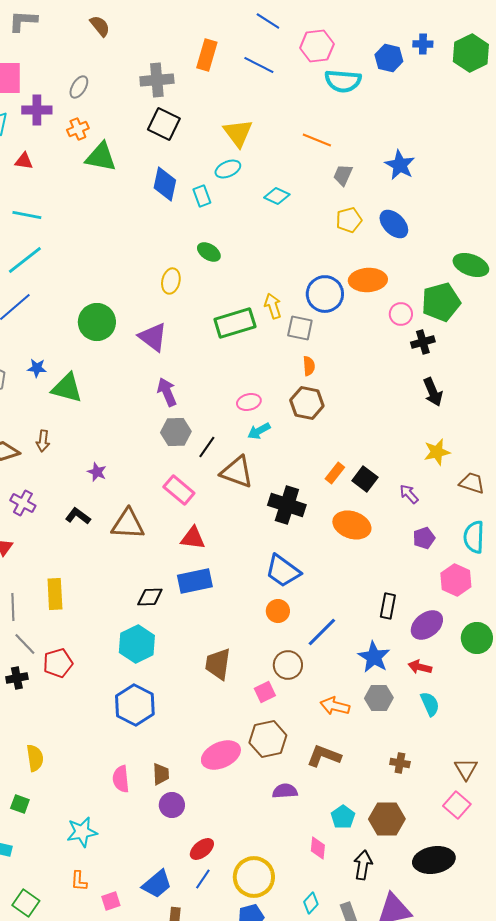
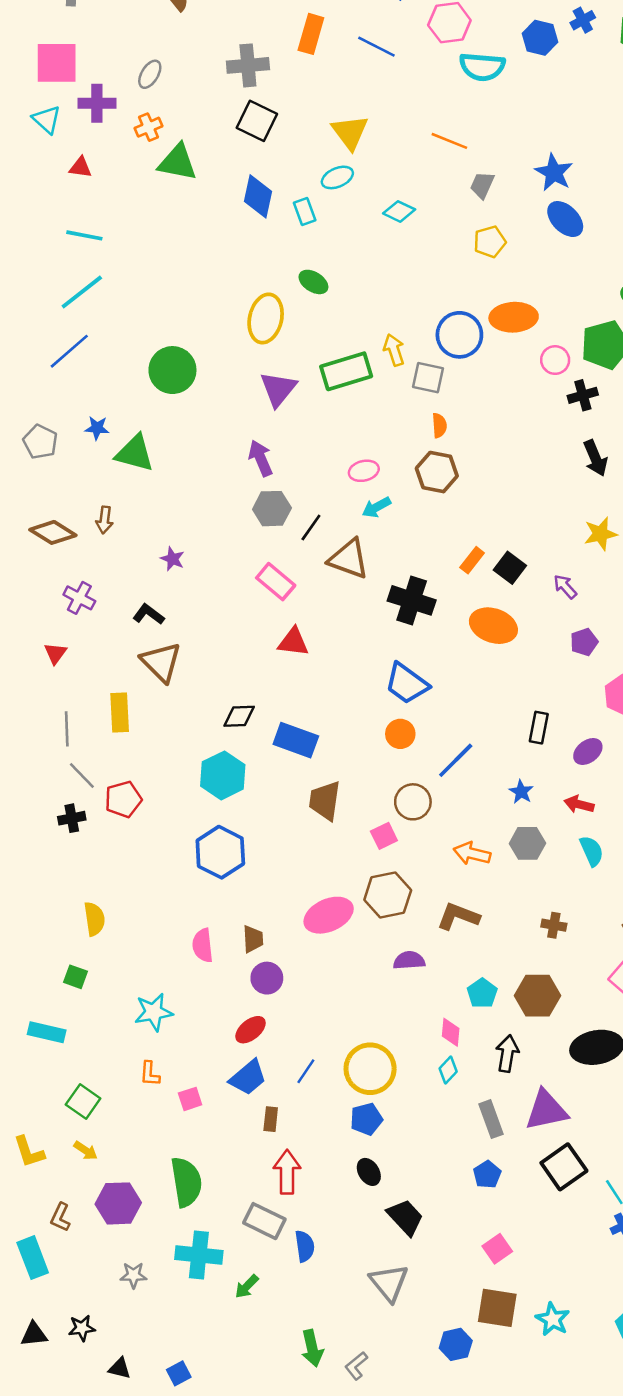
blue cross: (423, 44) -> (583, 20), turned -30
blue ellipse: (394, 224) -> (565, 219), moved
yellow ellipse: (171, 281) -> (266, 318), size x1.5
purple triangle: (153, 337) -> (278, 389), moved, turned 32
brown triangle: (128, 524) -> (161, 662), moved, turned 42
blue rectangle: (195, 581) -> (296, 740), moved, turned 32
purple ellipse: (427, 625) -> (588, 751), size x0.7
blue star: (374, 657) -> (521, 792), size x0.6
red ellipse: (202, 849) -> (250, 1030), moved
cyan diamond: (311, 903) -> (448, 1070), moved

